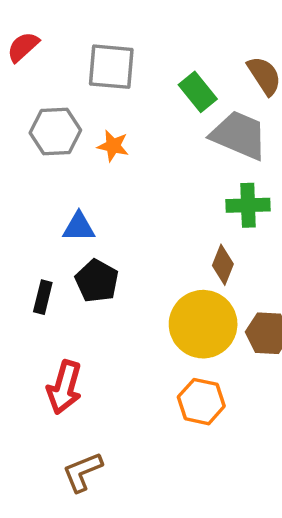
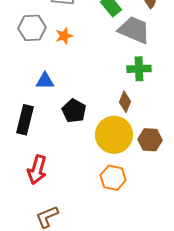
orange star: (113, 146) -> (64, 36), turned -30
black pentagon: (97, 281) -> (74, 111), moved
black rectangle: (43, 297) -> (25, 120), size x1.6

